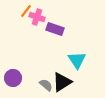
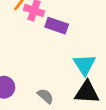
black triangle: (62, 82) -> (87, 92), moved, turned 35

